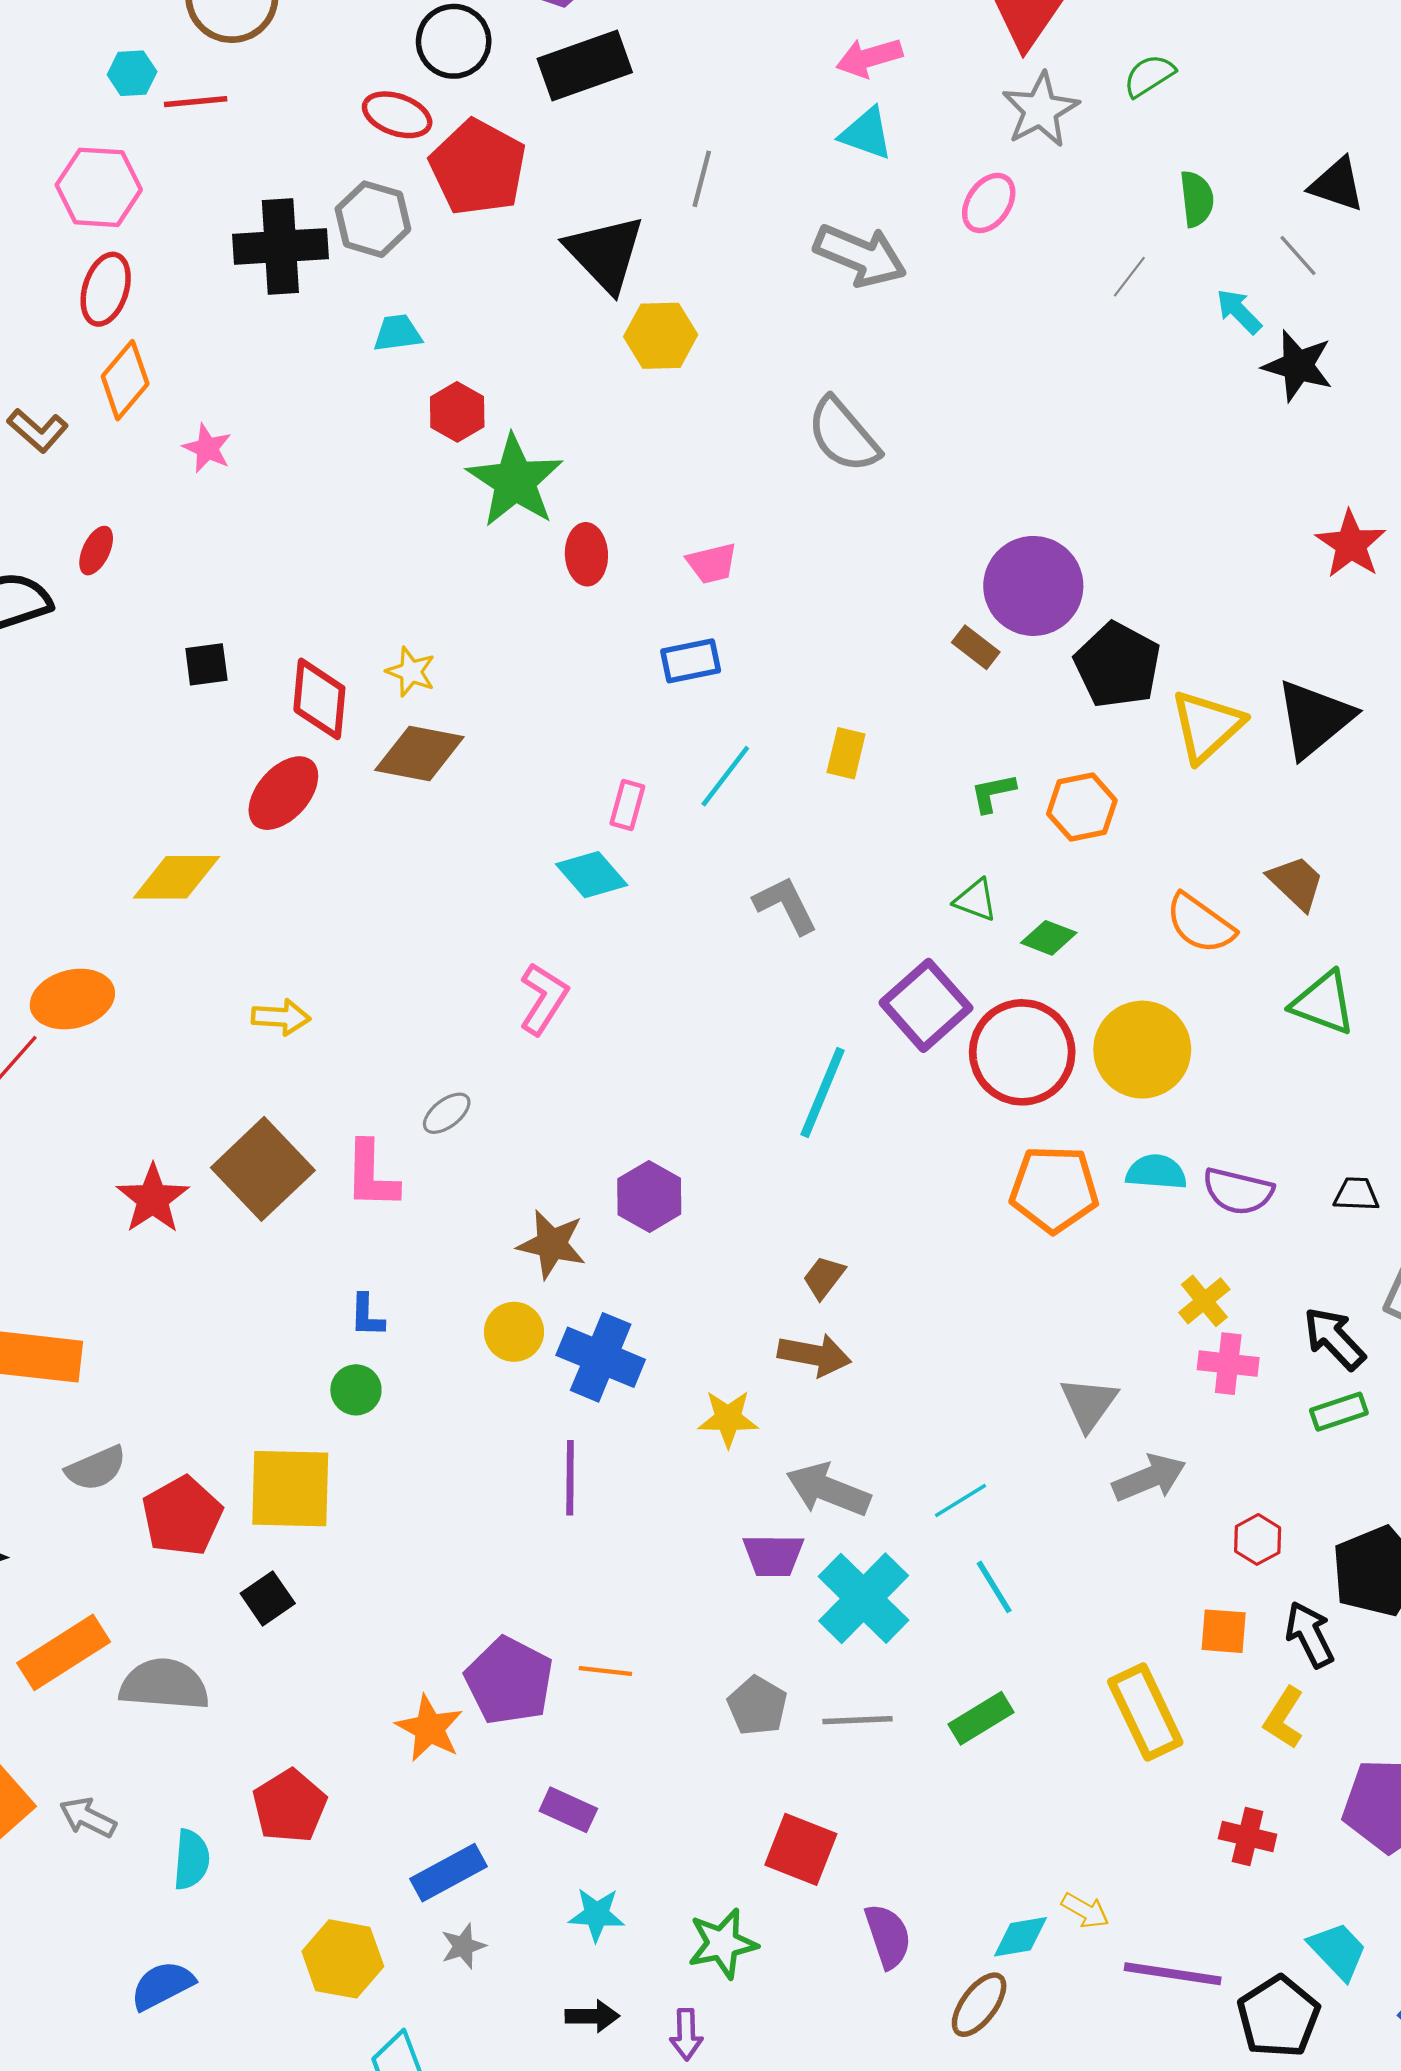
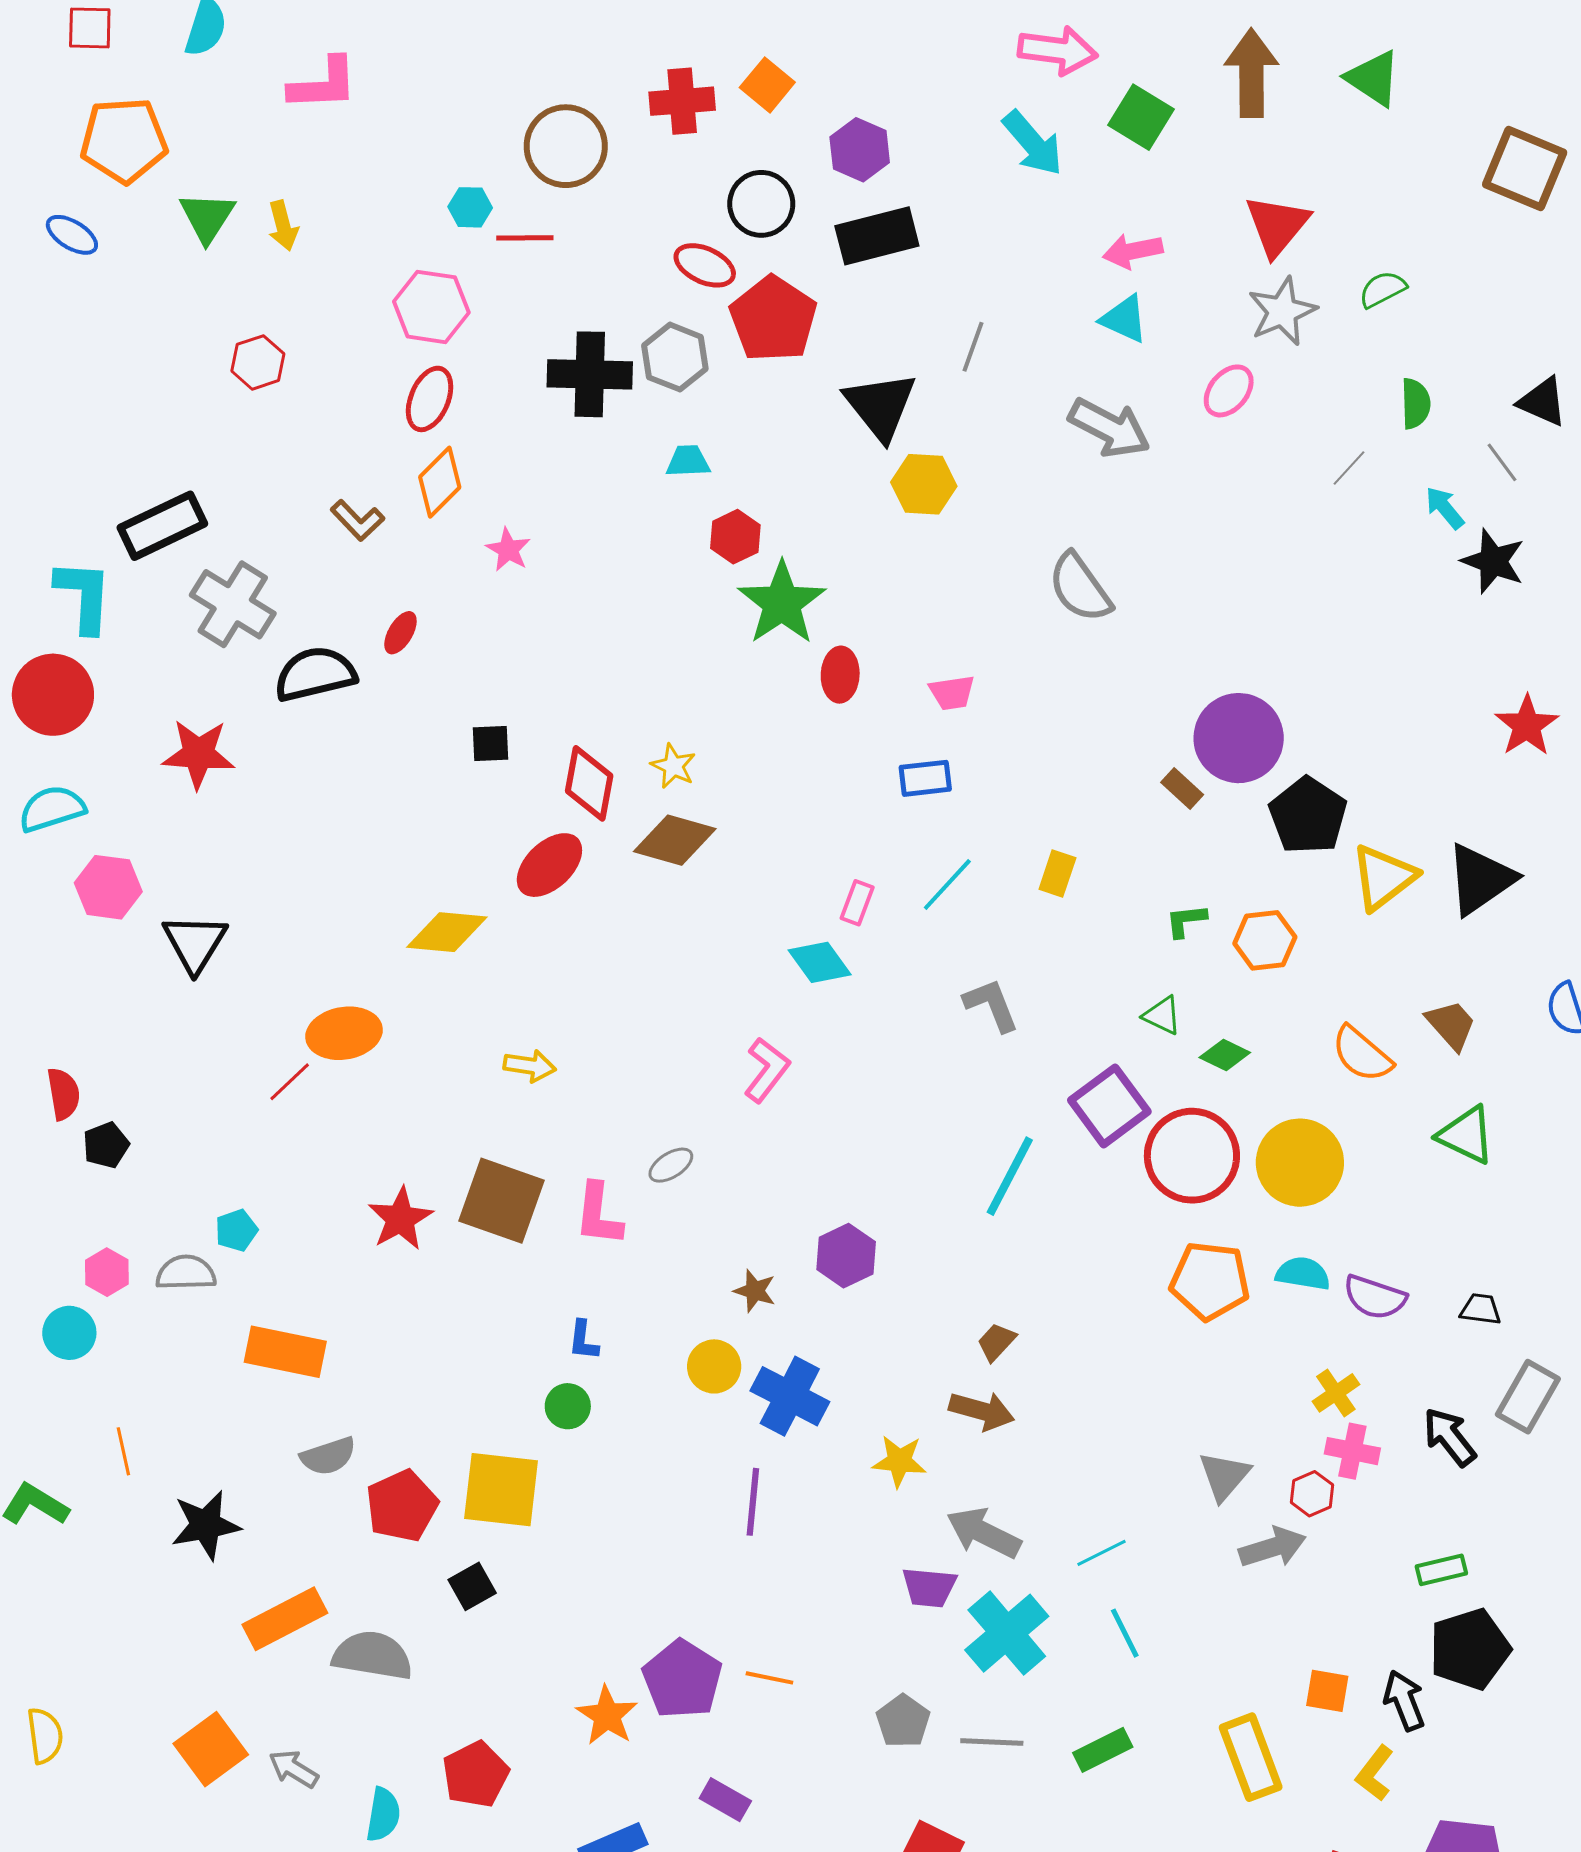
brown square: (263, 1169) -> (502, 1201), turned -32
brown star: (552, 1244) -> (755, 1291), size x0.7
green rectangle: (1339, 1412) -> (1441, 1570), moved
red hexagon: (1258, 1539) -> (1312, 1494), moved

